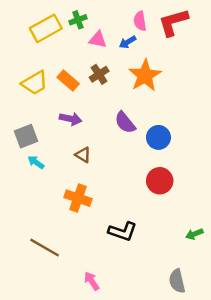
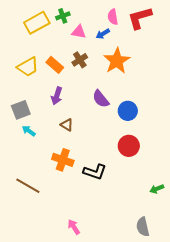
purple arrow: (71, 119) -> (57, 96), turned 96
black L-shape: (123, 232) -> (95, 172), moved
brown line: (45, 248) -> (28, 186), moved

